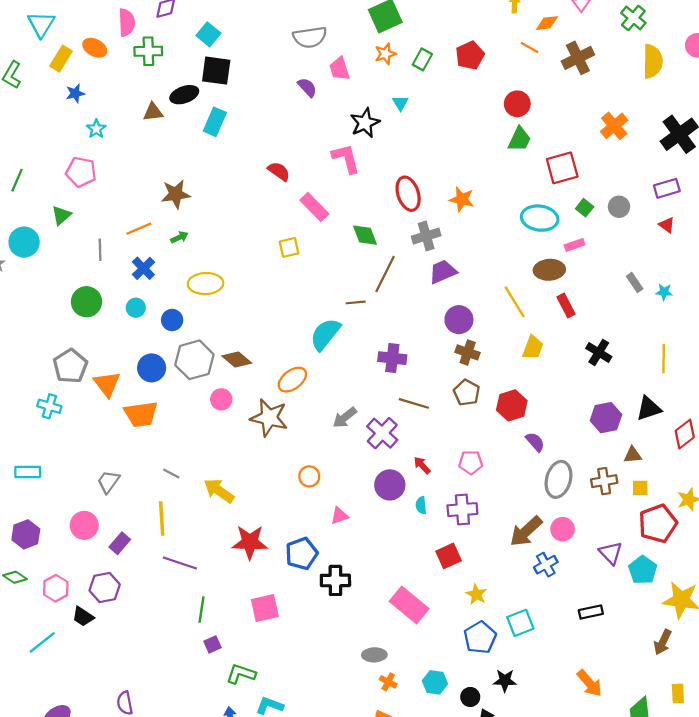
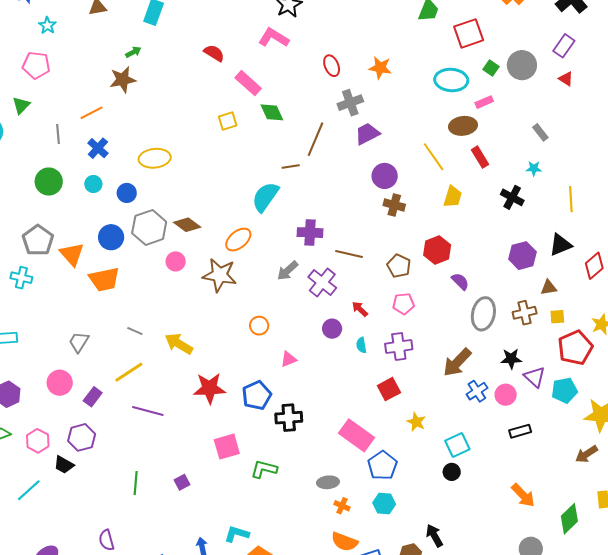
pink L-shape: (346, 158) -> (274, 38), turned -40
purple rectangle: (667, 188) -> (564, 46), turned -35
red ellipse: (408, 194) -> (332, 66), size x0.7
gray circle: (619, 207) -> (522, 65), size x1.5
green diamond: (365, 235) -> (272, 112), moved
green arrow: (179, 237) -> (133, 52), moved
cyan star: (664, 292) -> (534, 168), moved
purple cross: (392, 358) -> (310, 233), moved
brown pentagon: (467, 393) -> (399, 266), moved
purple circle: (390, 485) -> (332, 329), size x0.7
yellow line: (162, 519) -> (129, 372), turned 64
pink circle: (563, 529) -> (506, 395), moved
cyan pentagon: (643, 570) -> (564, 390), turned 30
green line: (202, 610) -> (136, 483), moved
blue pentagon: (480, 637) -> (382, 465), moved
brown arrow: (663, 642) -> (587, 454), turned 35
green L-shape: (241, 674) -> (264, 469), moved
black star: (505, 680) -> (511, 359), moved
black circle: (470, 697) -> (452, 472), moved

